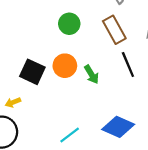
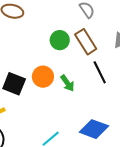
green circle: (69, 24) -> (60, 40), moved

